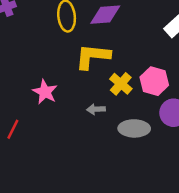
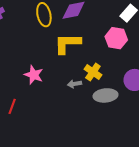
pink hexagon: (154, 81) -> (116, 38), moved
yellow cross: (121, 84) -> (93, 72), moved

